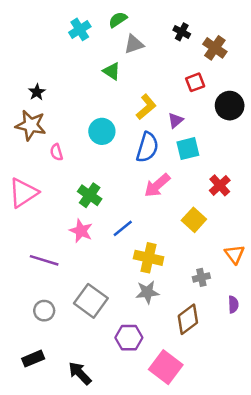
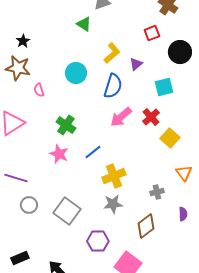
cyan square: (188, 149) -> (164, 87), moved
red cross: (220, 185) -> (151, 117), moved
yellow square: (194, 220) -> (170, 138), moved
yellow cross: (149, 258) -> (114, 176), turned -35
purple line: (44, 260) -> (16, 178), moved
gray circle: (44, 311) -> (29, 205), moved

